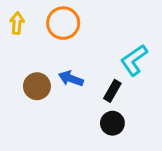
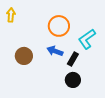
orange circle: (63, 23) -> (59, 26), moved
blue arrow: (71, 79) -> (55, 51), moved

